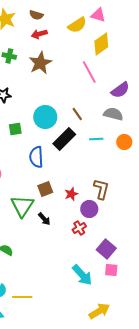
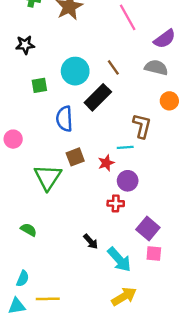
cyan line: (96, 139) -> (125, 147), moved
brown L-shape: (101, 189) -> (142, 126), moved
black arrow: (44, 219) -> (91, 242), moved
red cross: (79, 228) -> (116, 203), turned 32
yellow line: (22, 297) -> (48, 299), moved
yellow arrow: (99, 311) -> (124, 296), moved

